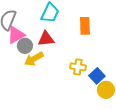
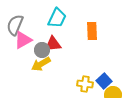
gray circle: (25, 46) -> (42, 50), moved
yellow cross: (78, 67) -> (85, 84), moved

